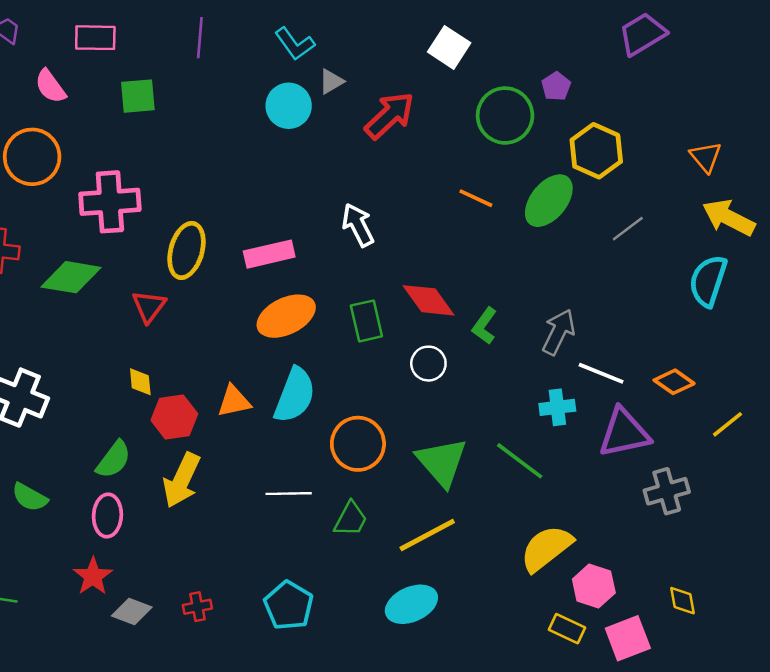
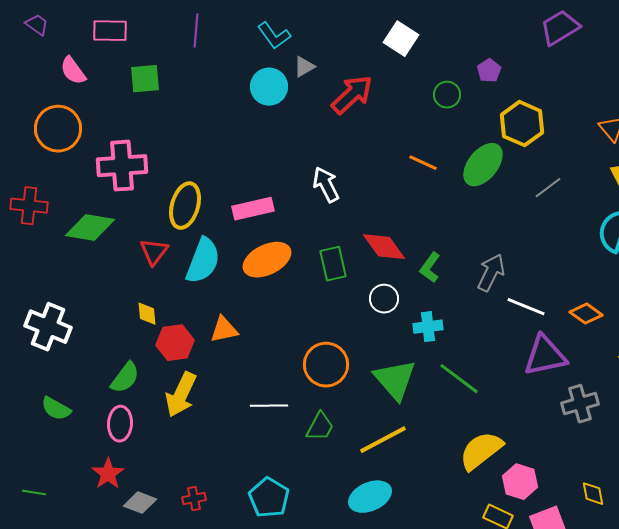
green circle: (505, 116) -> (447, 95), size x0.6
cyan semicircle: (295, 395) -> (203, 261), moved
cyan cross: (557, 407) -> (428, 327), moved

